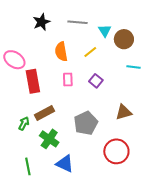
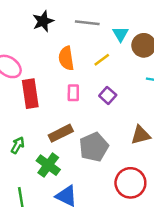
brown rectangle: (45, 113) -> (61, 133), moved

